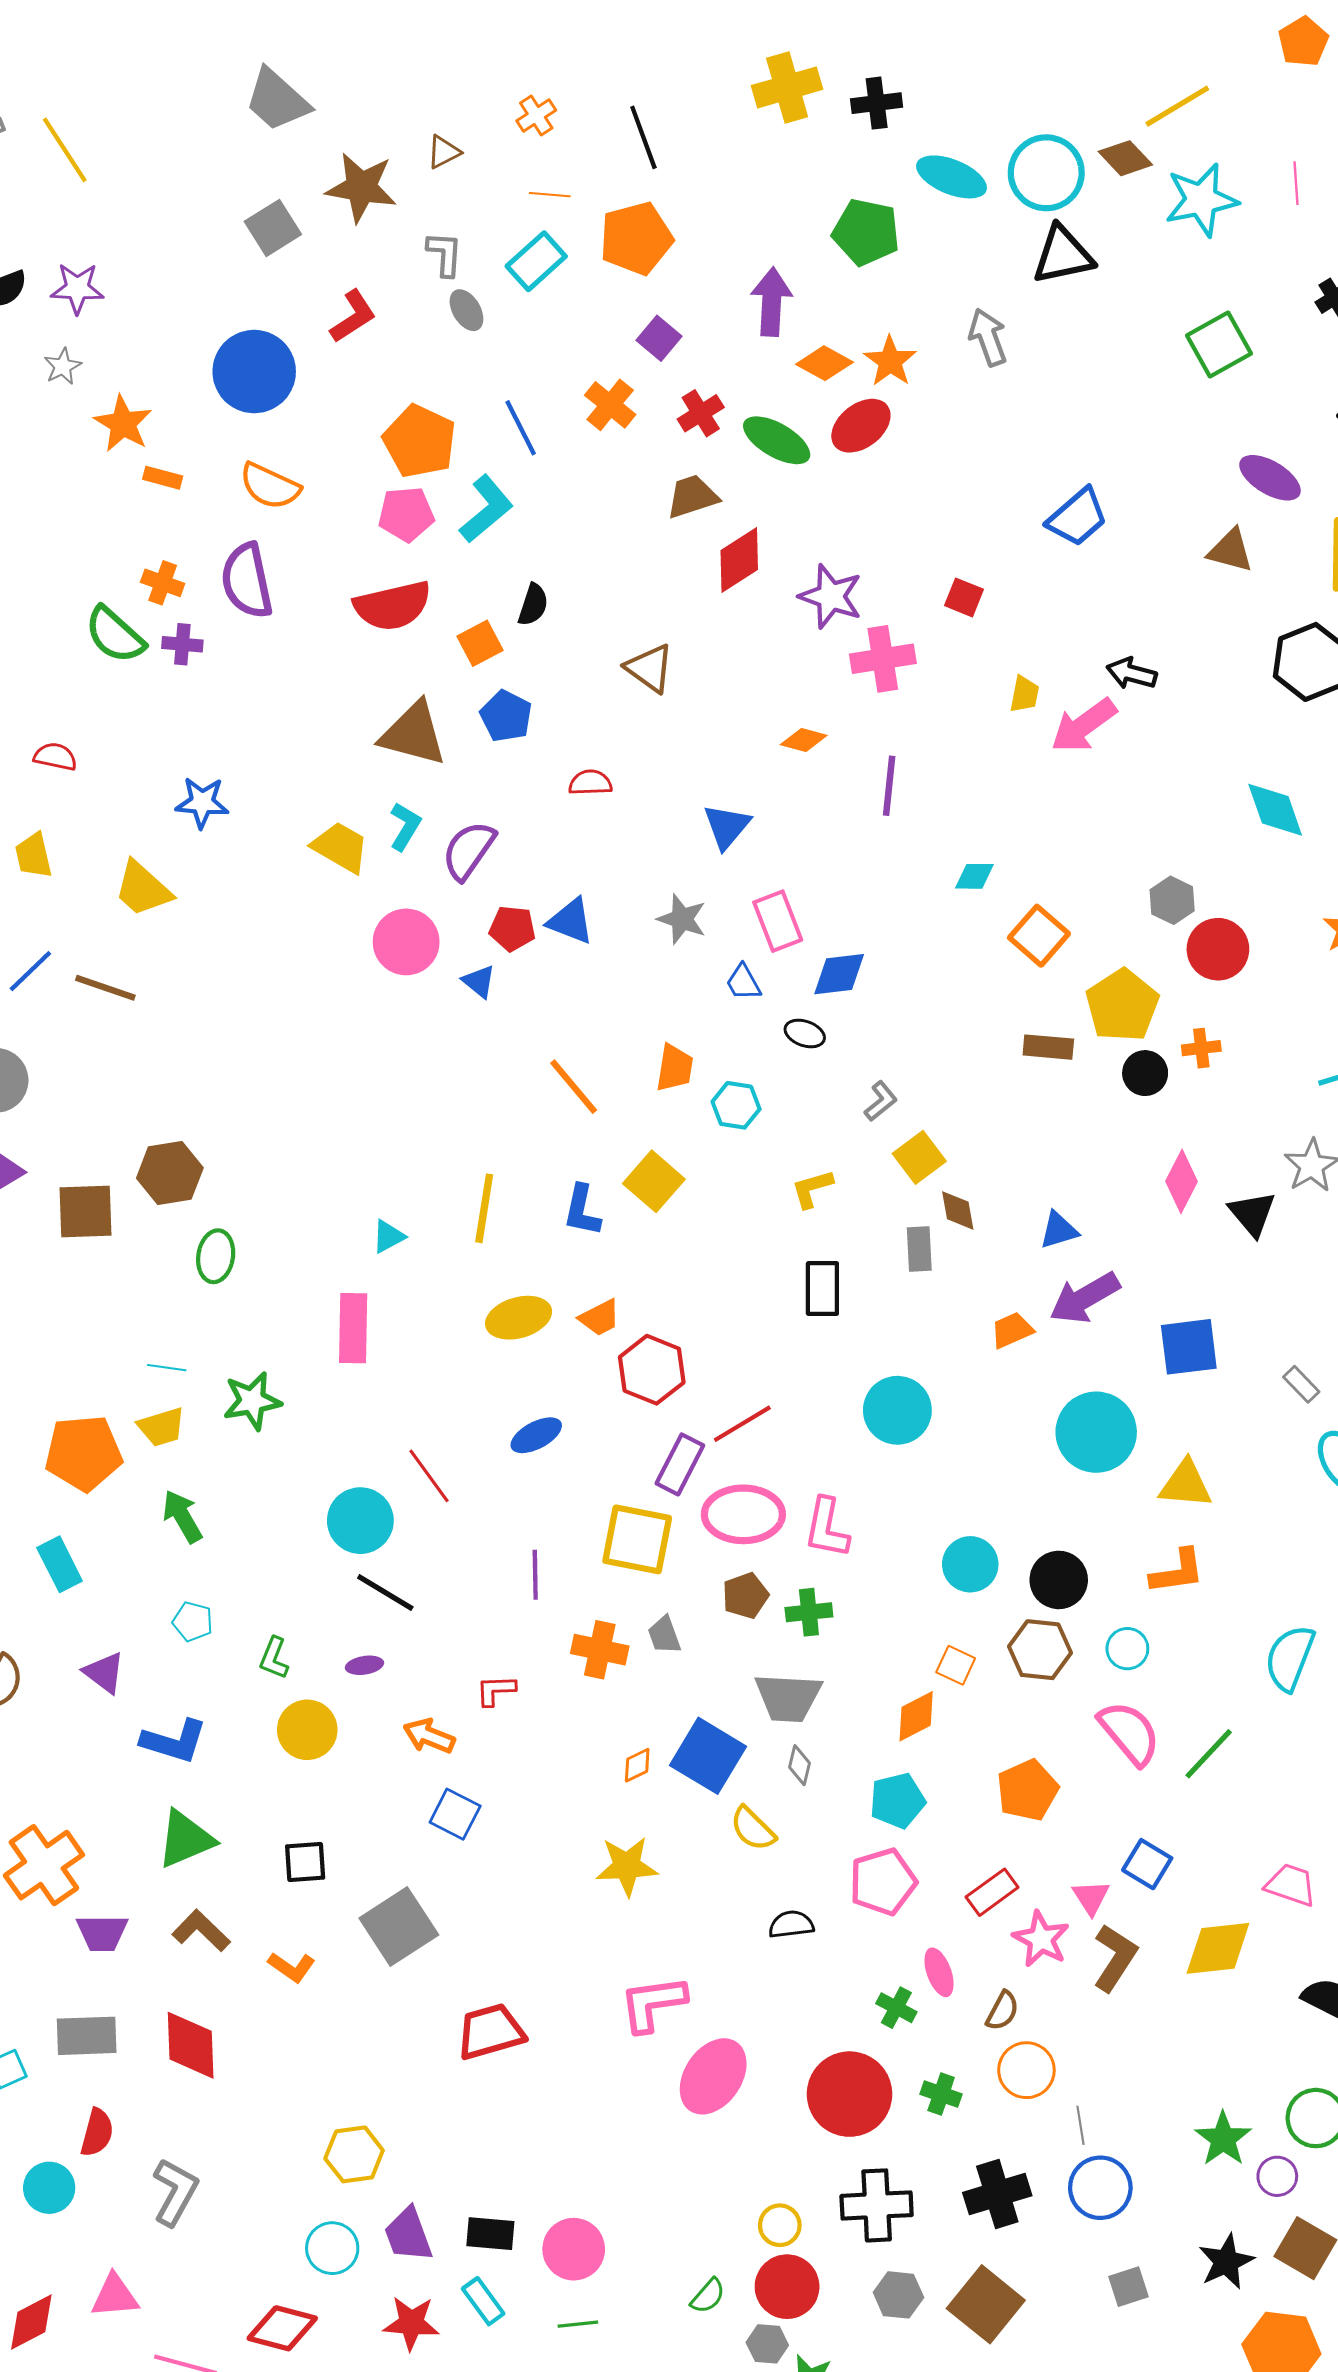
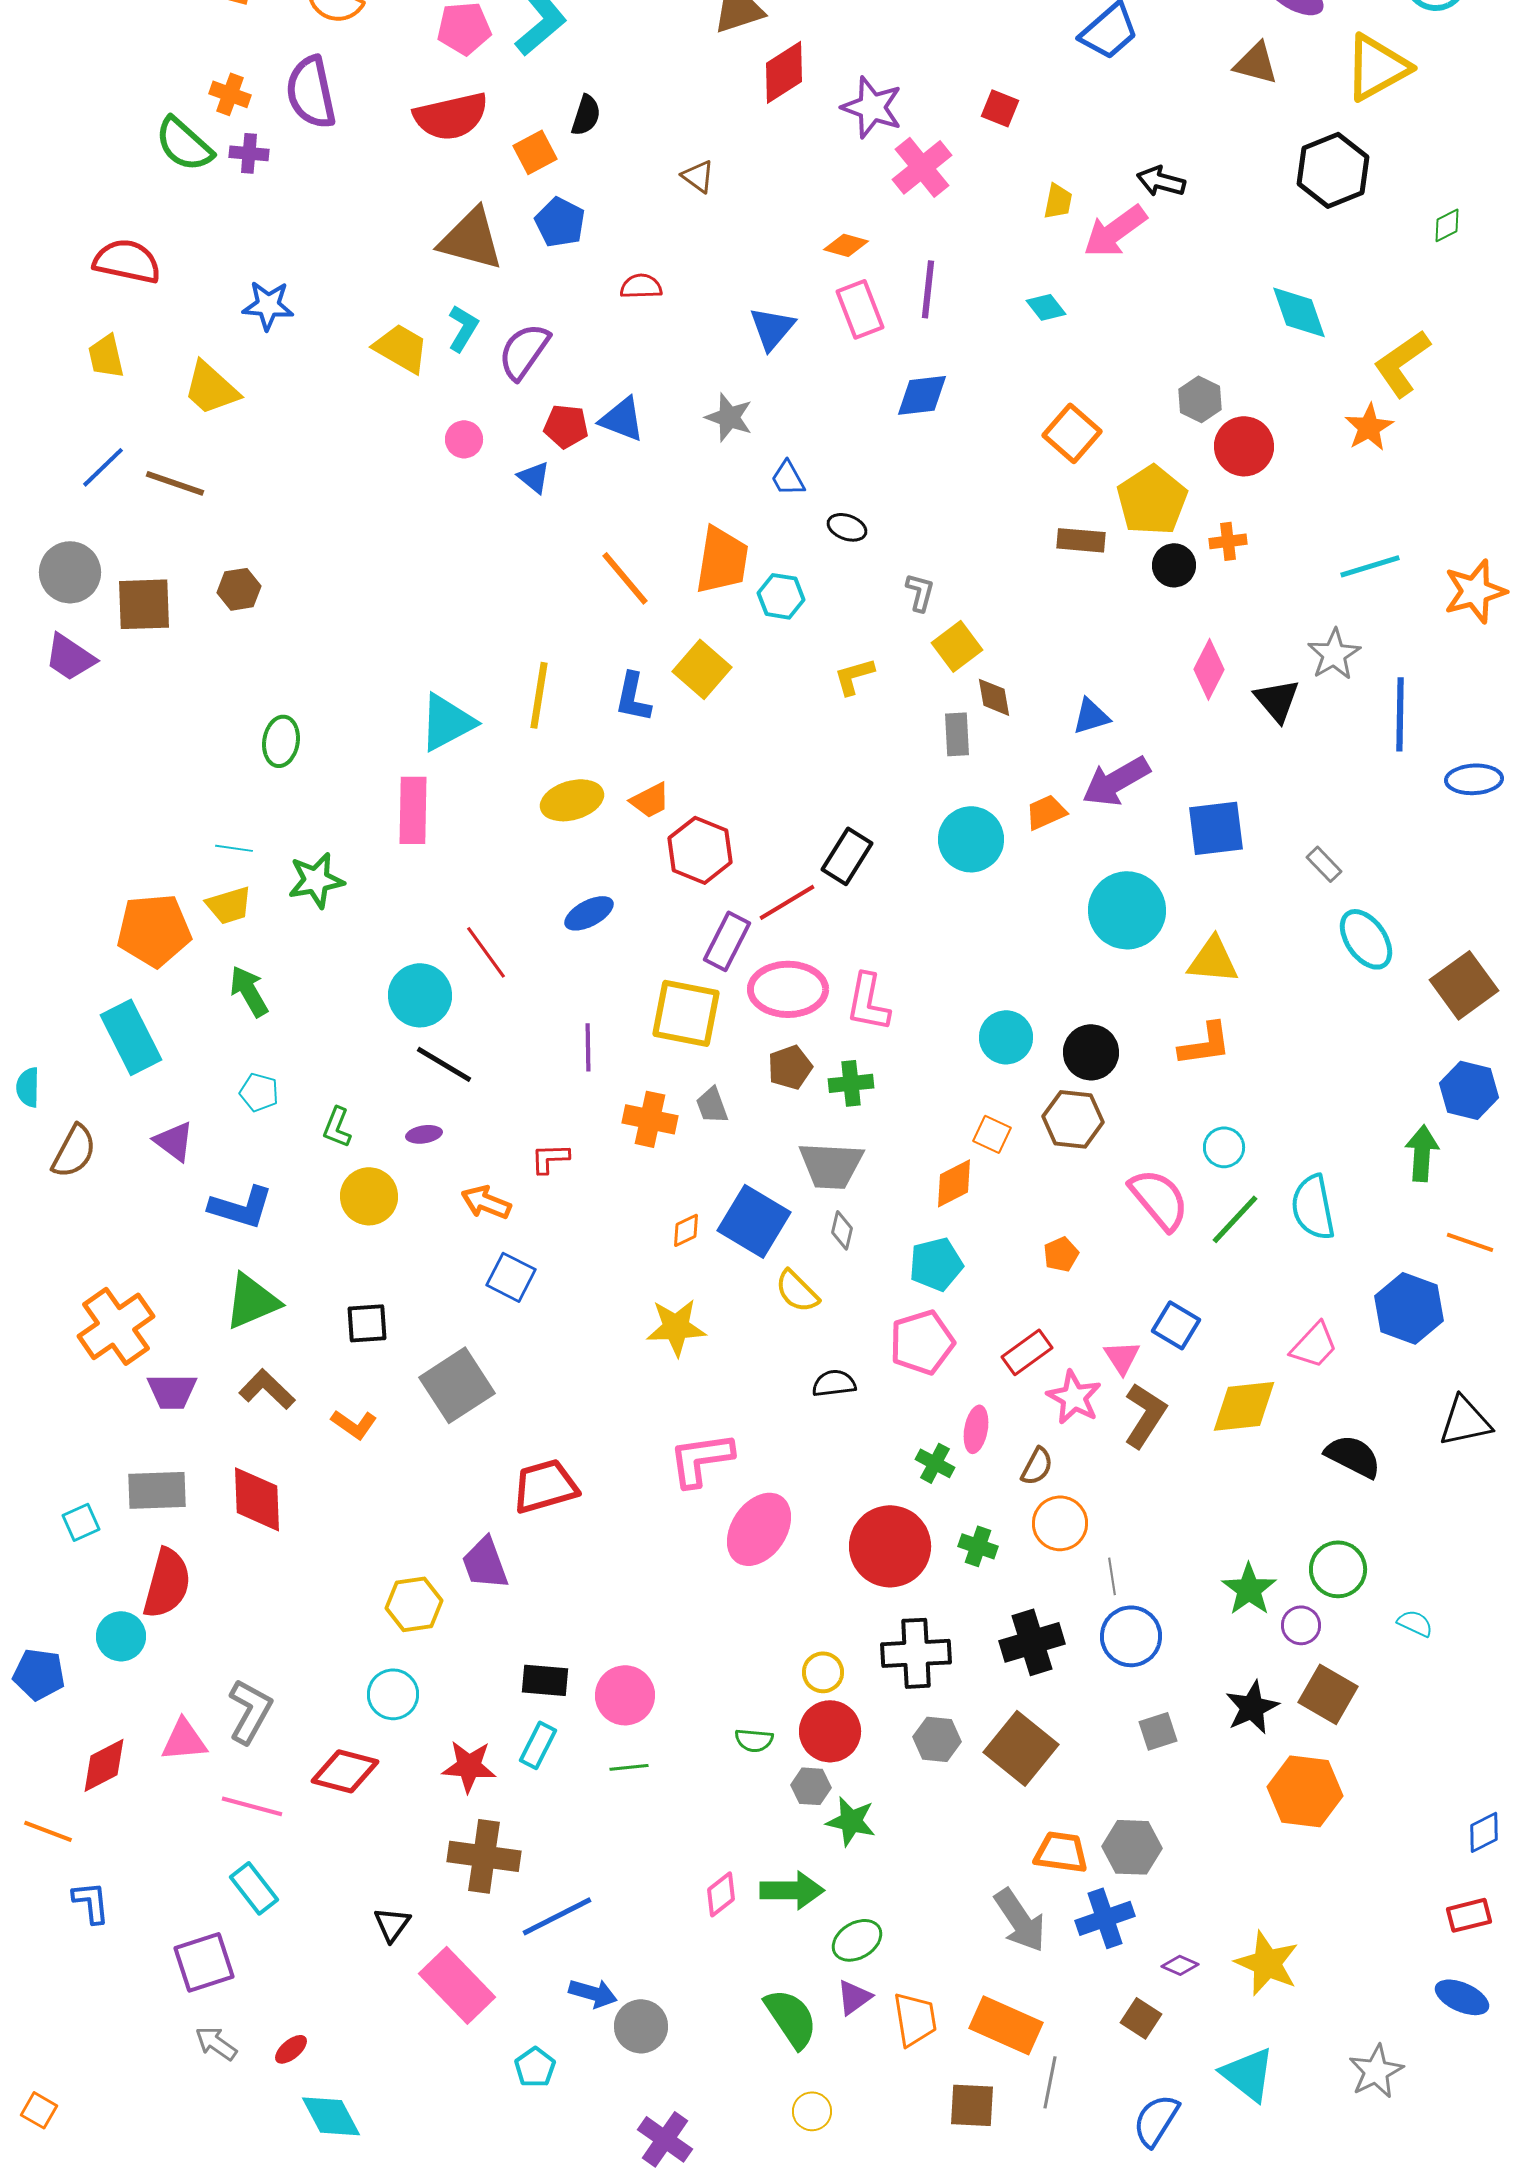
pink cross: (883, 659) -> (922, 167), turned -30
brown triangle: (650, 668) -> (698, 176), size x0.7
red semicircle: (55, 757) -> (127, 261), size x1.6
cyan diamond: (974, 876) -> (1046, 307), moved, turned 51
pink rectangle: (778, 921) -> (860, 309), moved
pink circle: (406, 942) -> (464, 439), size x0.6
blue diamond: (839, 974) -> (922, 395), moved
orange trapezoid: (675, 1068) -> (722, 560), size x1.5
gray L-shape: (881, 1101) -> (920, 592), turned -36
brown hexagon: (170, 1173) -> (239, 589), moved, size x0.7
brown square: (86, 1211) -> (144, 604), moved
cyan triangle: (388, 1236) -> (447, 722), size x1.8
black rectangle: (822, 1289) -> (847, 856), moved, turned 32
cyan circle: (897, 1410) -> (971, 839), moved
cyan rectangle: (60, 1564) -> (131, 1037), size x1.4
cyan circle: (1127, 1649) -> (1224, 1147), moved
cyan semicircle: (1290, 1658) -> (1313, 1207), moved, turned -32
orange pentagon: (1027, 1790) -> (1061, 1254), size x0.6
pink trapezoid: (1291, 1885) -> (1314, 1345), turned 114
pink ellipse: (939, 1972) -> (976, 1429), turned 30
red semicircle: (97, 2133) -> (167, 1583), size x1.5
gray L-shape: (175, 2192) -> (250, 1711), moved
purple trapezoid: (408, 2235) -> (485, 1563), moved
green semicircle: (708, 2296) -> (754, 1740), turned 54
cyan rectangle: (483, 2301) -> (538, 1745), turned 63

